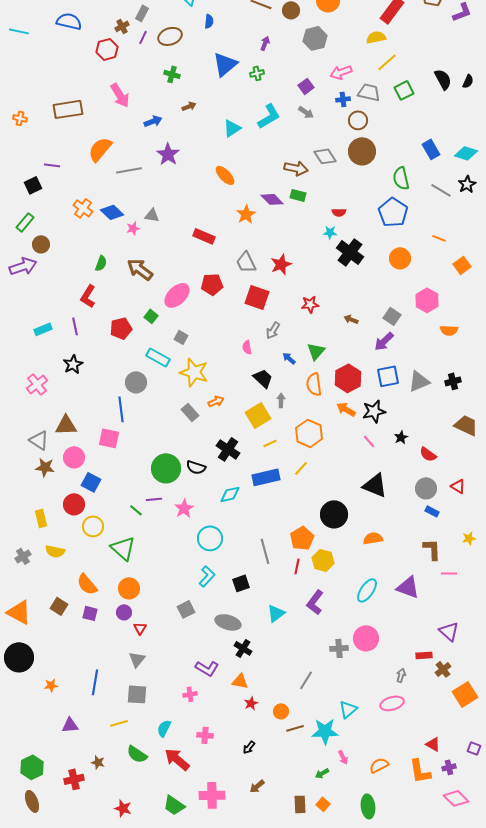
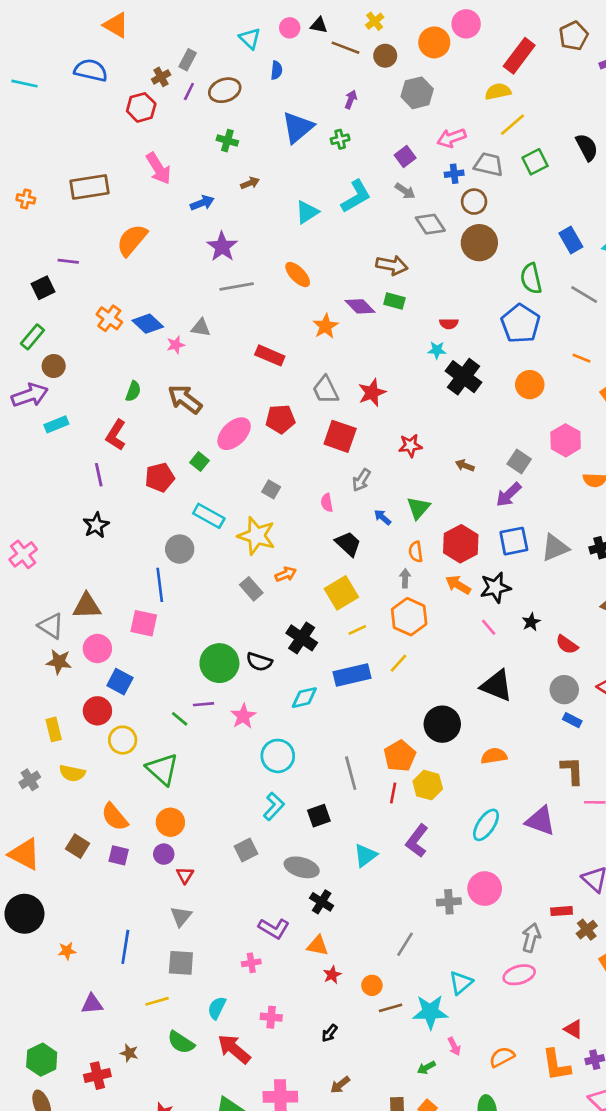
gray diamond: (325, 156) -> (430, 224), moved
gray line: (129, 170) -> (237, 286), moved
cyan rectangle: (43, 329) -> (56, 424), moved
gray square: (181, 337) -> (271, 489), moved
pink cross: (37, 384) -> (23, 554), moved
orange semicircle: (314, 384) -> (416, 552), size x0.7
gray arrow: (281, 400) -> (405, 578), moved
gray arrow: (401, 675) -> (531, 938), size x1.5

